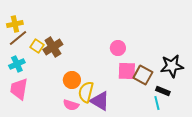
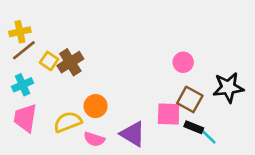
pink circle: (118, 48) -> (183, 62), moved
pink square: (127, 71) -> (169, 114), moved
black rectangle: (163, 91) -> (194, 127), moved
yellow semicircle: (86, 92) -> (68, 122), moved, turned 55
cyan line: (157, 103) -> (208, 137), turned -32

